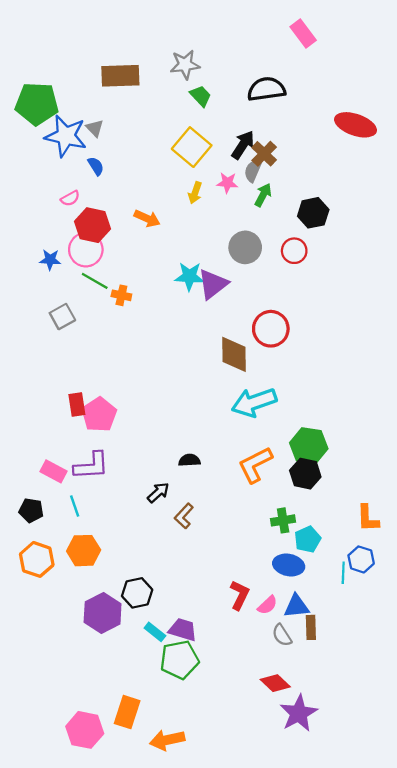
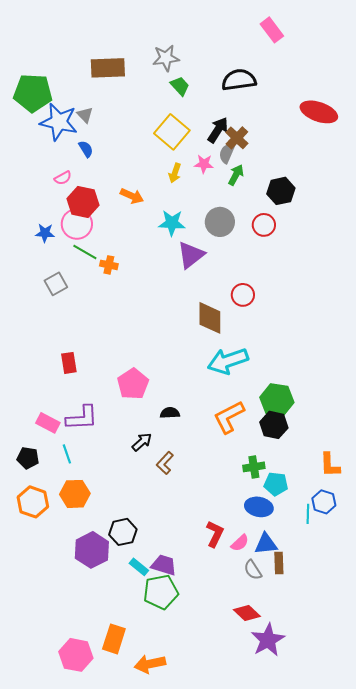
cyan star: (189, 276) -> (172, 223), moved
red circle: (271, 329) -> (243, 295), size x0.7
pink pentagon: (99, 415) -> (133, 384), moved
cyan pentagon: (308, 539) -> (276, 484), turned 30

